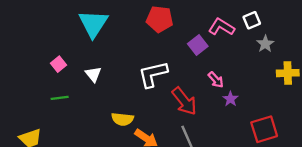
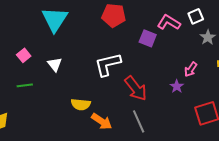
purple square: (198, 45) -> (148, 38), turned -30
pink arrow: (216, 80) -> (191, 69), moved, turned 77

